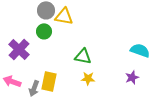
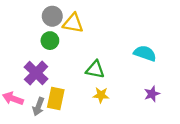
purple cross: (19, 49) -> (36, 73), moved
cyan semicircle: (140, 50) -> (145, 53), moved

